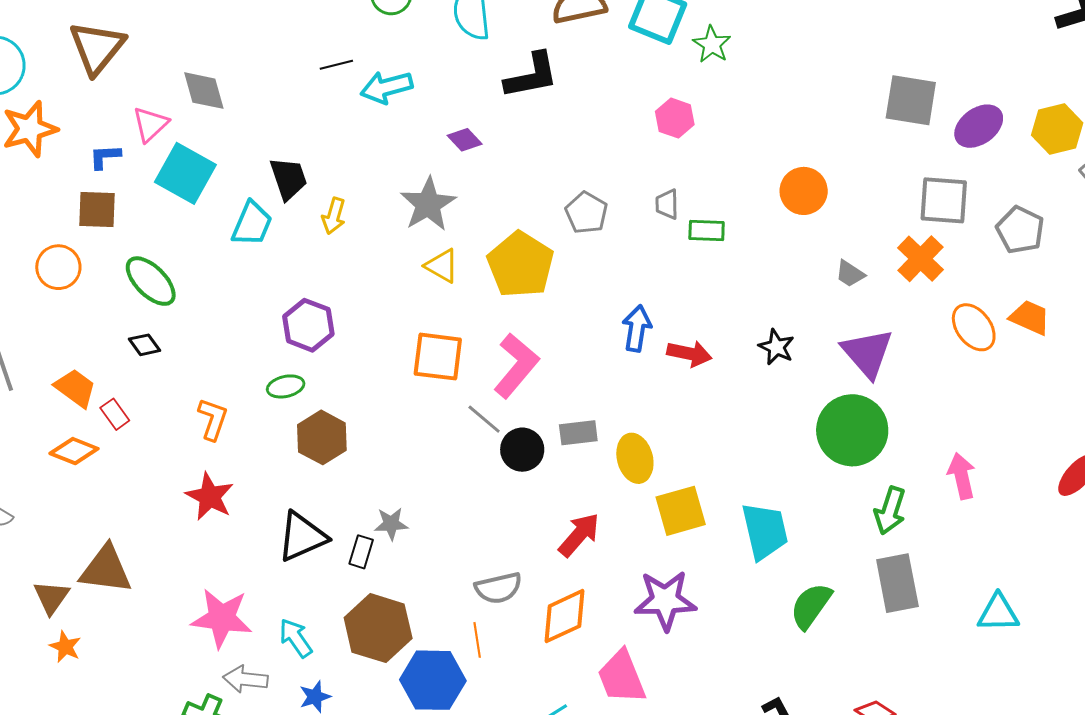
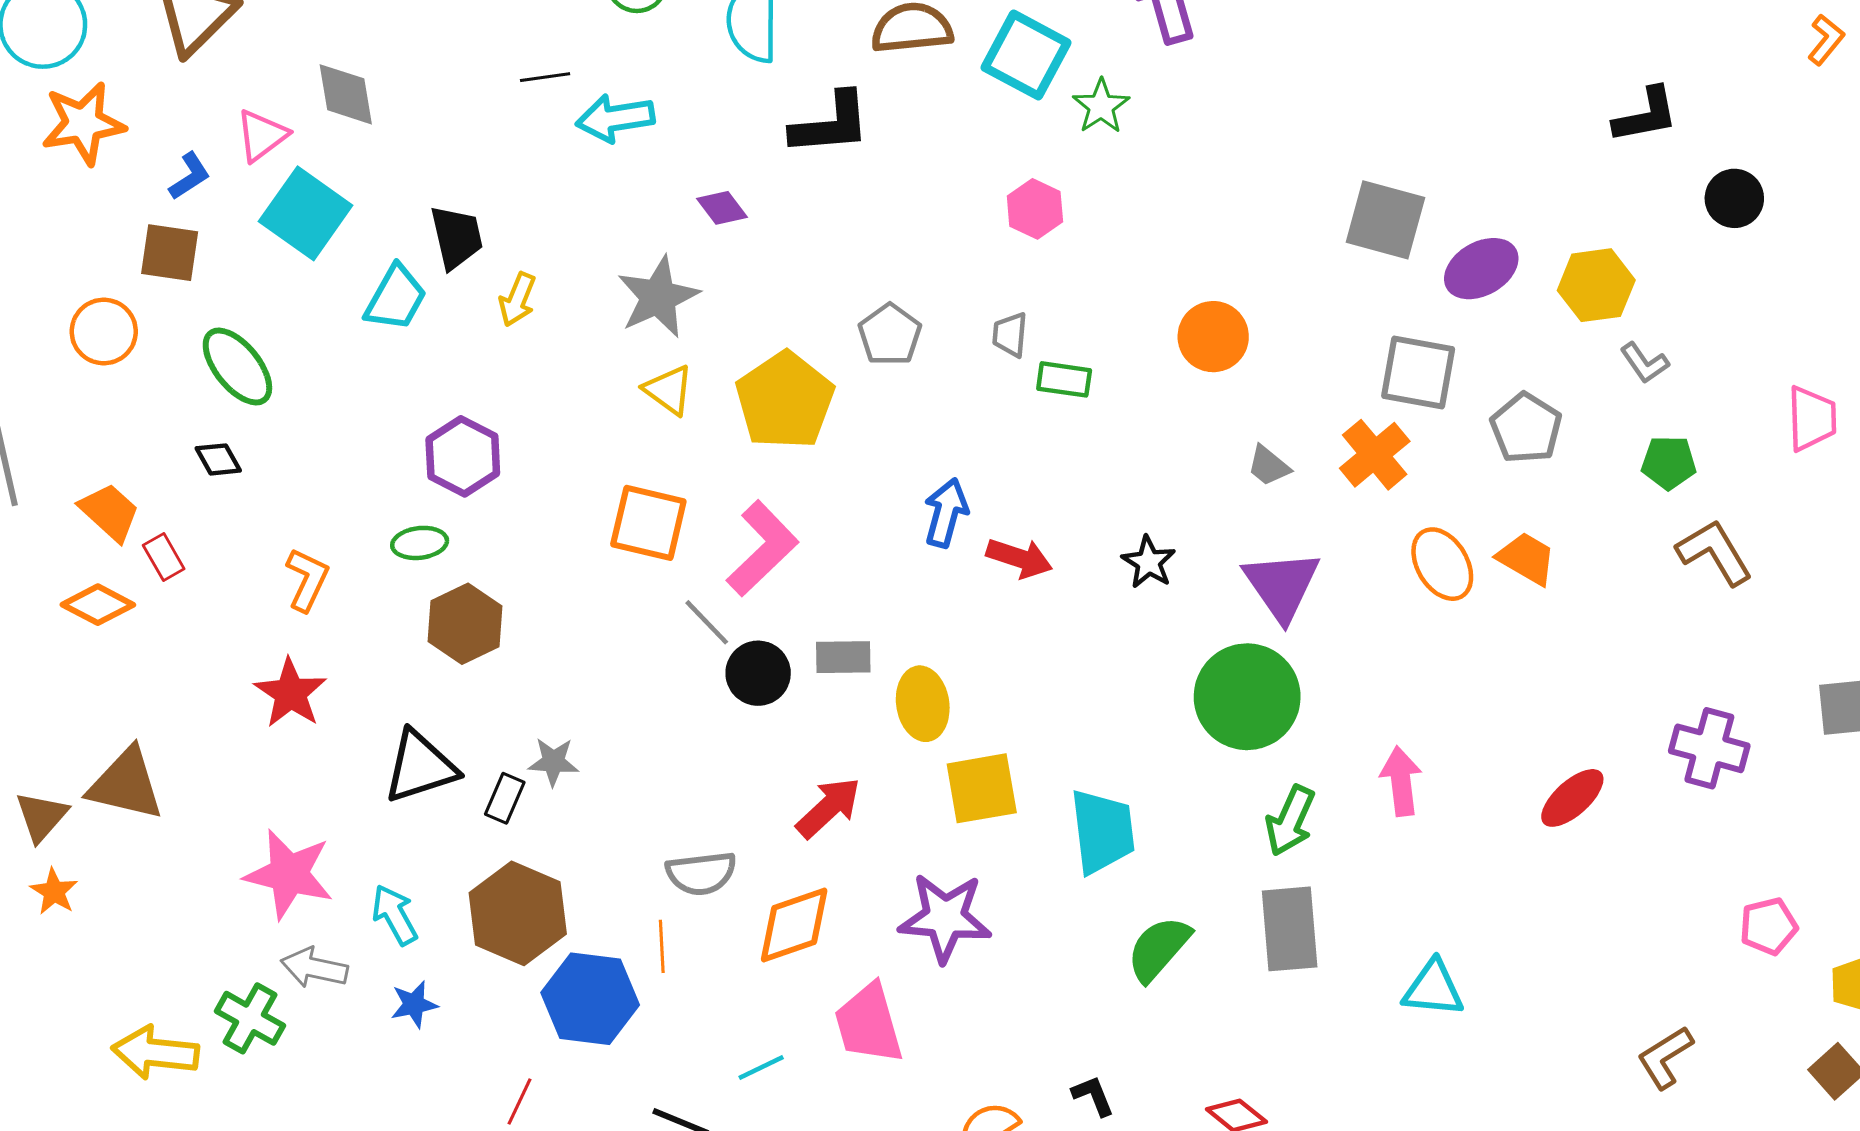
blue L-shape: (105, 157) -> (190, 176), turned 144

